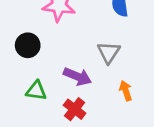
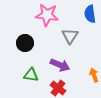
gray triangle: (109, 52) -> (70, 36), moved

